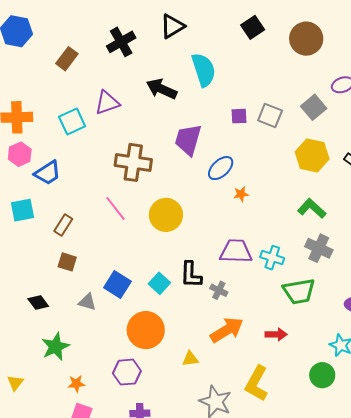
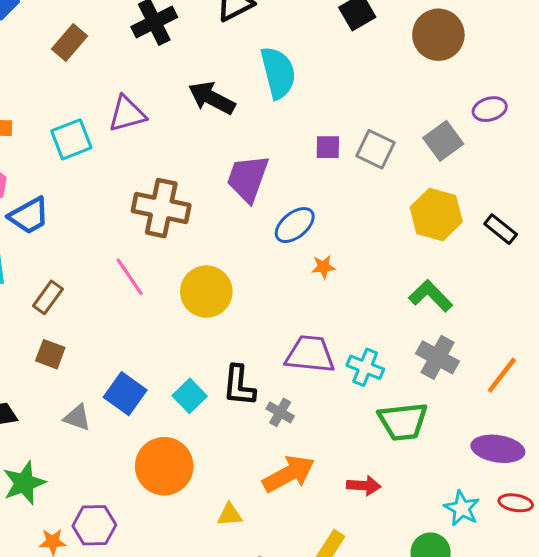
purple hexagon: (127, 372) -> (94, 525), moved

